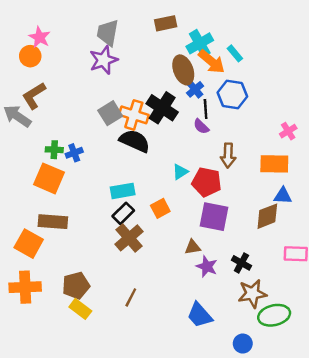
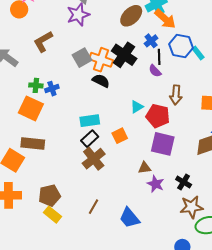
cyan rectangle: (235, 53) -> (198, 53), moved
brown ellipse: (183, 70) -> (131, 16), moved, turned 65
brown L-shape: (34, 96) -> (43, 41), moved
black semicircle: (135, 141) -> (101, 81), size x0.7
blue trapezoid: (200, 315) -> (129, 218), moved

